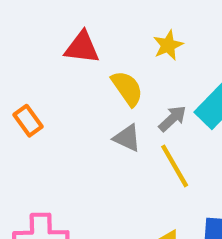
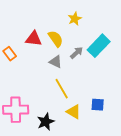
red triangle: (82, 47) -> (34, 39), moved
yellow line: (175, 166) -> (62, 89), moved

